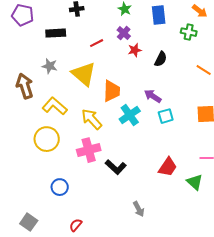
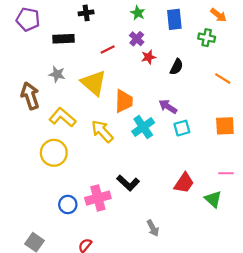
pink cross: (89, 150) -> (98, 198), moved

